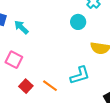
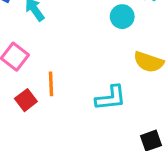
orange line: (50, 86) -> (51, 84), moved, turned 42

